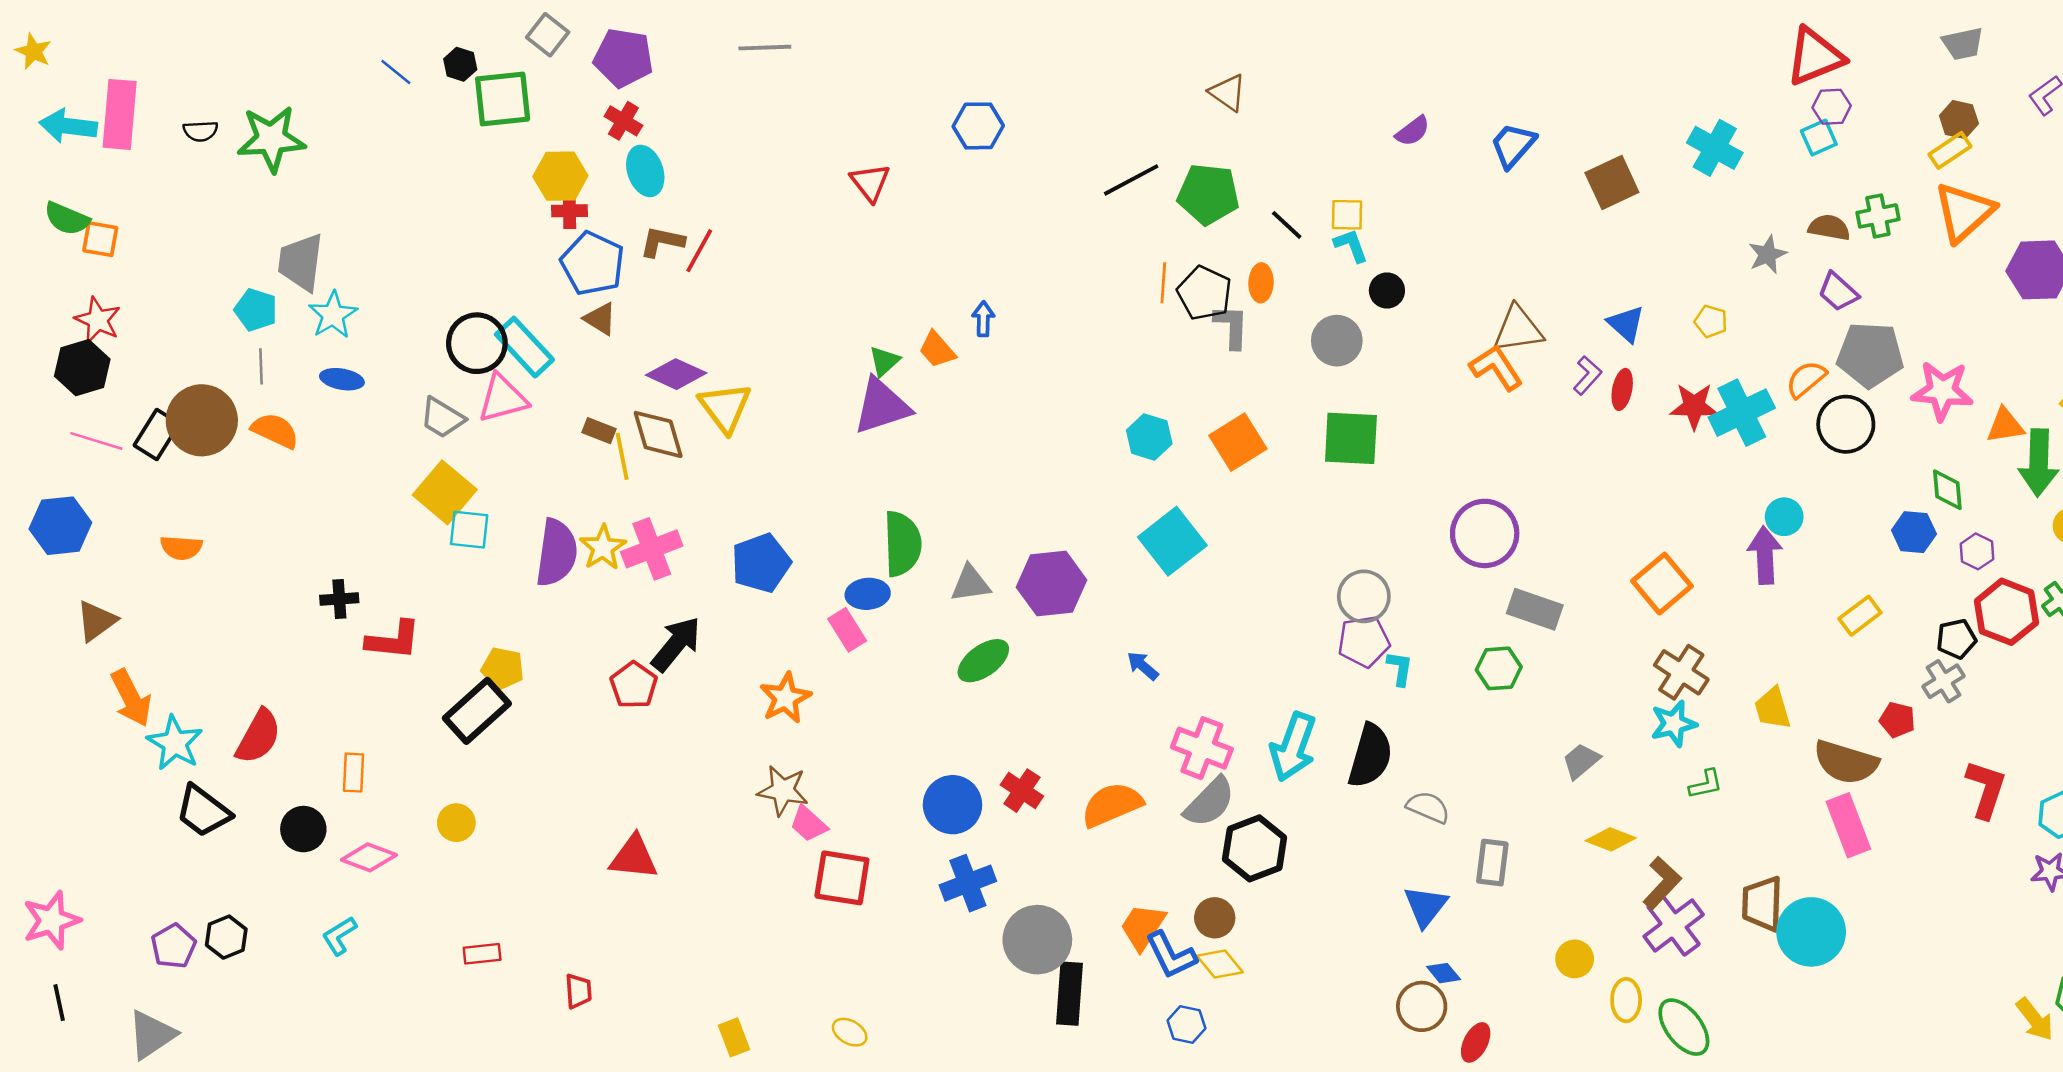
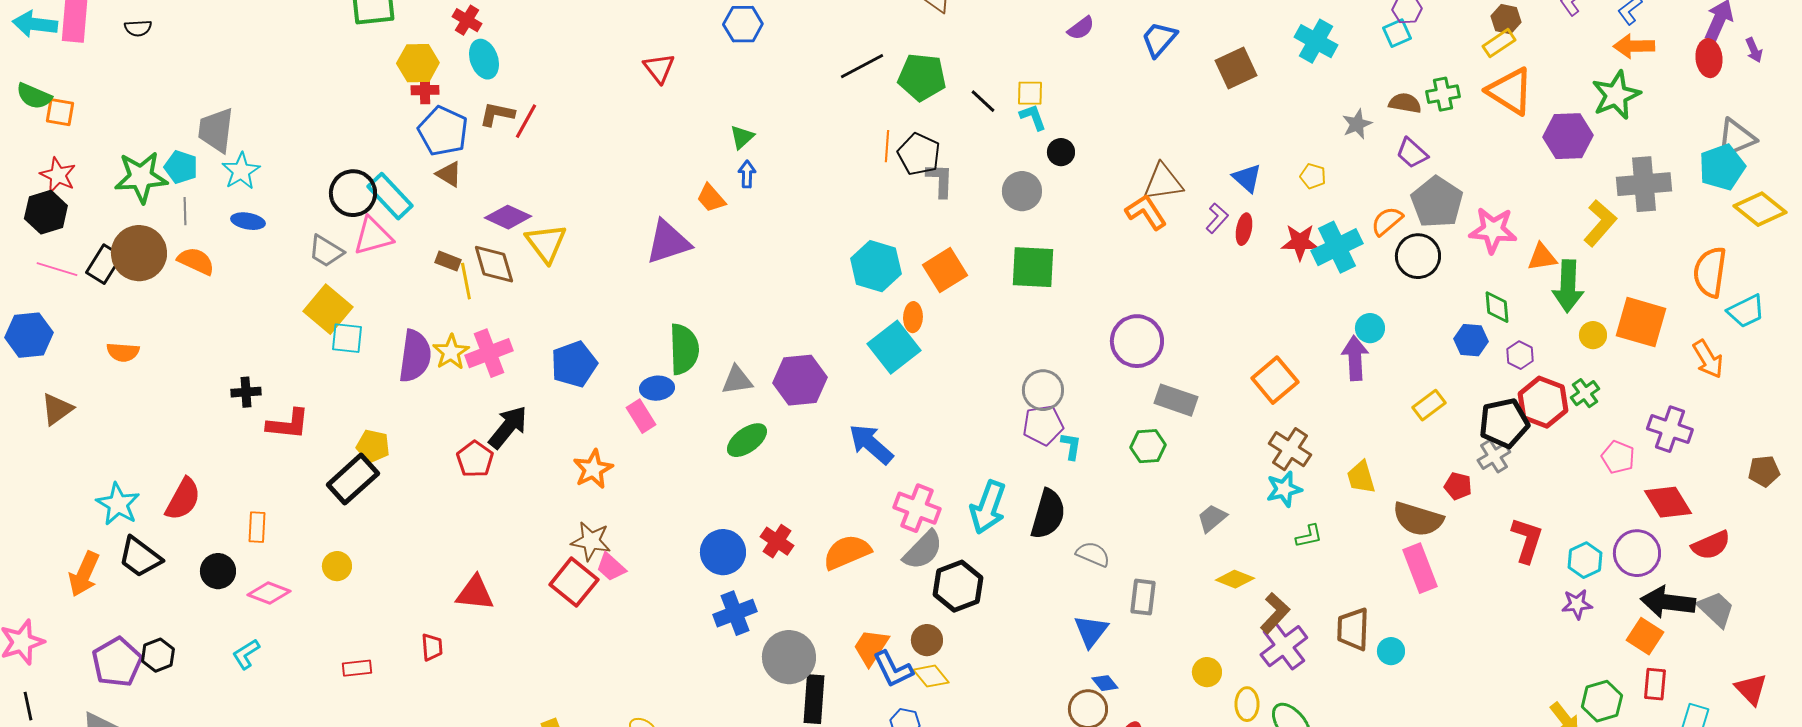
green star: (271, 139) -> (141, 177), moved
orange triangle: (1964, 212) -> (1510, 91), turned -46
orange ellipse: (1261, 283) -> (913, 317), moved
gray pentagon: (1870, 355) -> (1437, 202), turned 30
green triangle: (884, 361) -> (742, 137), moved
cyan hexagon: (1149, 437) -> (876, 266), size x1.4
black pentagon: (1956, 639) -> (1504, 423), size x1.6
blue arrow: (1143, 666) -> (871, 444), size x1.8
orange arrow: (131, 698) -> (84, 574), moved, turned 51
red square: (842, 878) -> (574, 582), moved, turned 30
cyan circle: (1811, 932) -> (1391, 651), size x0.5
purple pentagon: (174, 946) -> (117, 662), size x1.4
red trapezoid: (578, 991) -> (432, 647), moved

